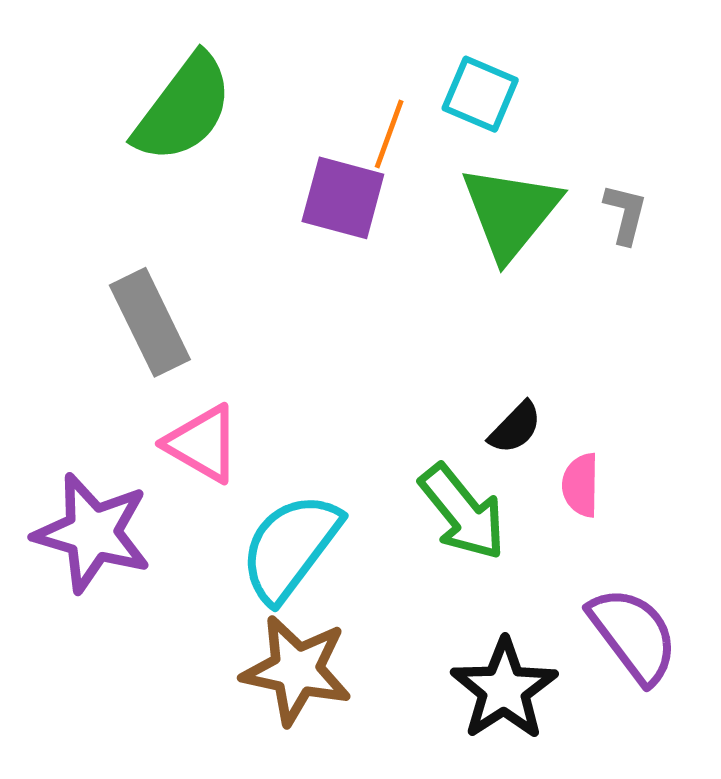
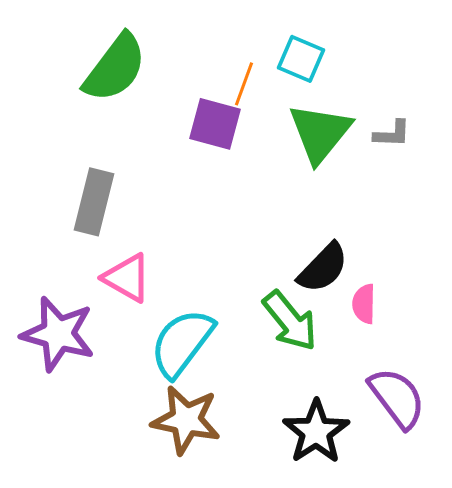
gray L-shape: (625, 214) -> (392, 134), turned 78
gray rectangle: (150, 322) -> (94, 202), turned 40
black semicircle: (515, 428) -> (323, 268), size x1.5

